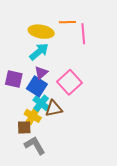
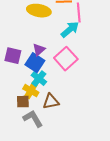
cyan arrow: (39, 52) -> (70, 30), moved
brown triangle: (54, 109) -> (51, 102), moved

